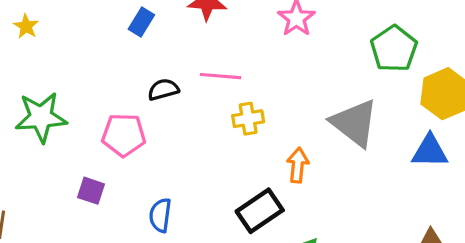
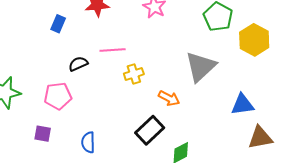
gray triangle: (355, 123) -> (201, 67), turned 48
blue triangle: (430, 151) -> (242, 105), moved
orange arrow: (298, 165) -> (169, 98), turned 120

